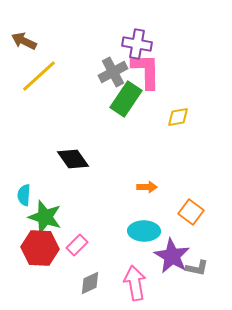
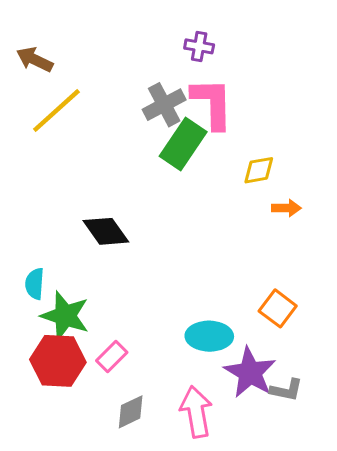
purple cross: (137, 44) -> (199, 46), moved, size x0.7
orange arrow: (147, 187) -> (286, 208), moved

